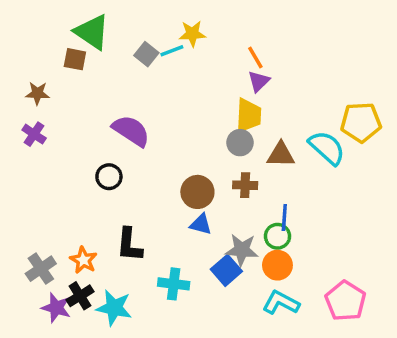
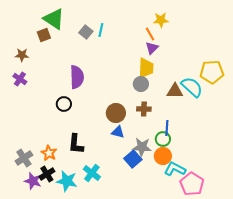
yellow star: (192, 34) -> (161, 20), moved
cyan line: (172, 51) -> (101, 30), turned -56
brown square: (75, 59) -> (44, 35), turned -32
purple semicircle: (131, 131) -> (77, 77), turned 55
brown triangle: (281, 155) -> (175, 91), moved
cyan cross: (174, 284) -> (92, 173), moved, turned 30
pink pentagon: (346, 301) -> (192, 184), moved
cyan L-shape: (281, 303) -> (175, 169), moved

